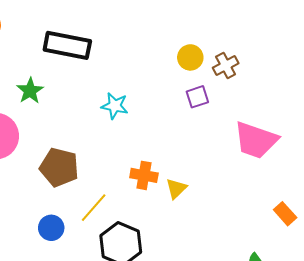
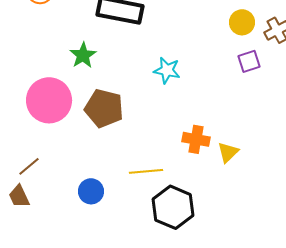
brown pentagon: (59, 167) -> (104, 108), moved
yellow line: (94, 208) -> (146, 171), turned 44
blue circle: (51, 228) -> (91, 191), moved

